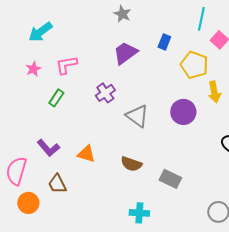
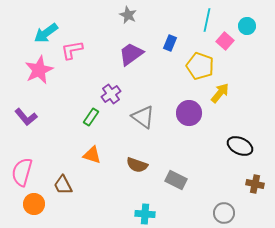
pink L-shape: (66, 65) -> (72, 50), moved
pink star: (33, 69) -> (39, 70), size x1.8
yellow arrow: (214, 92) -> (220, 93), turned -130
green rectangle: (56, 98) -> (91, 117), moved
purple L-shape: (48, 148) -> (26, 117), moved

